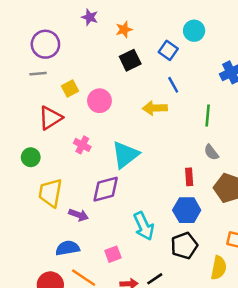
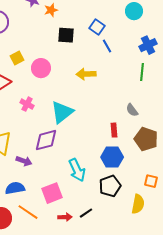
orange star: (124, 29) -> (51, 10), moved
cyan circle: (194, 31) -> (134, 11), moved
black square: (130, 60) -> (66, 35), turned 30
blue line: (173, 85) -> (107, 46), moved
green line: (208, 115) -> (142, 72), moved
pink square: (113, 254) -> (52, 193), size x1.5

